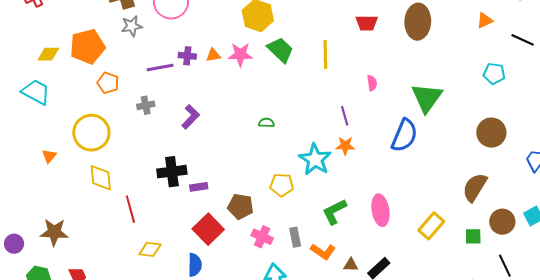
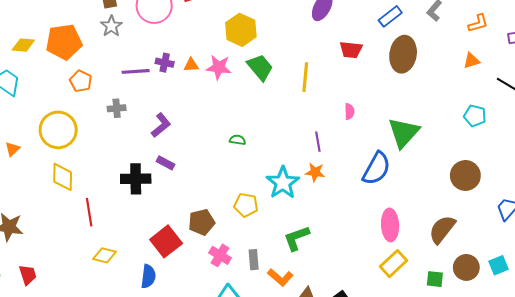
gray star: (132, 26) -> (111, 26), turned -30
purple rectangle: (199, 187) -> (166, 163), moved, turned 30
brown pentagon: (240, 206) -> (202, 222), turned -30
pink ellipse: (380, 210) -> (390, 225), moved

